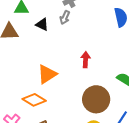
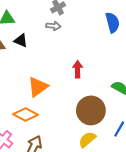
gray arrow: (65, 18) -> (53, 26), turned -104
black triangle: (42, 24) -> (21, 41), moved

